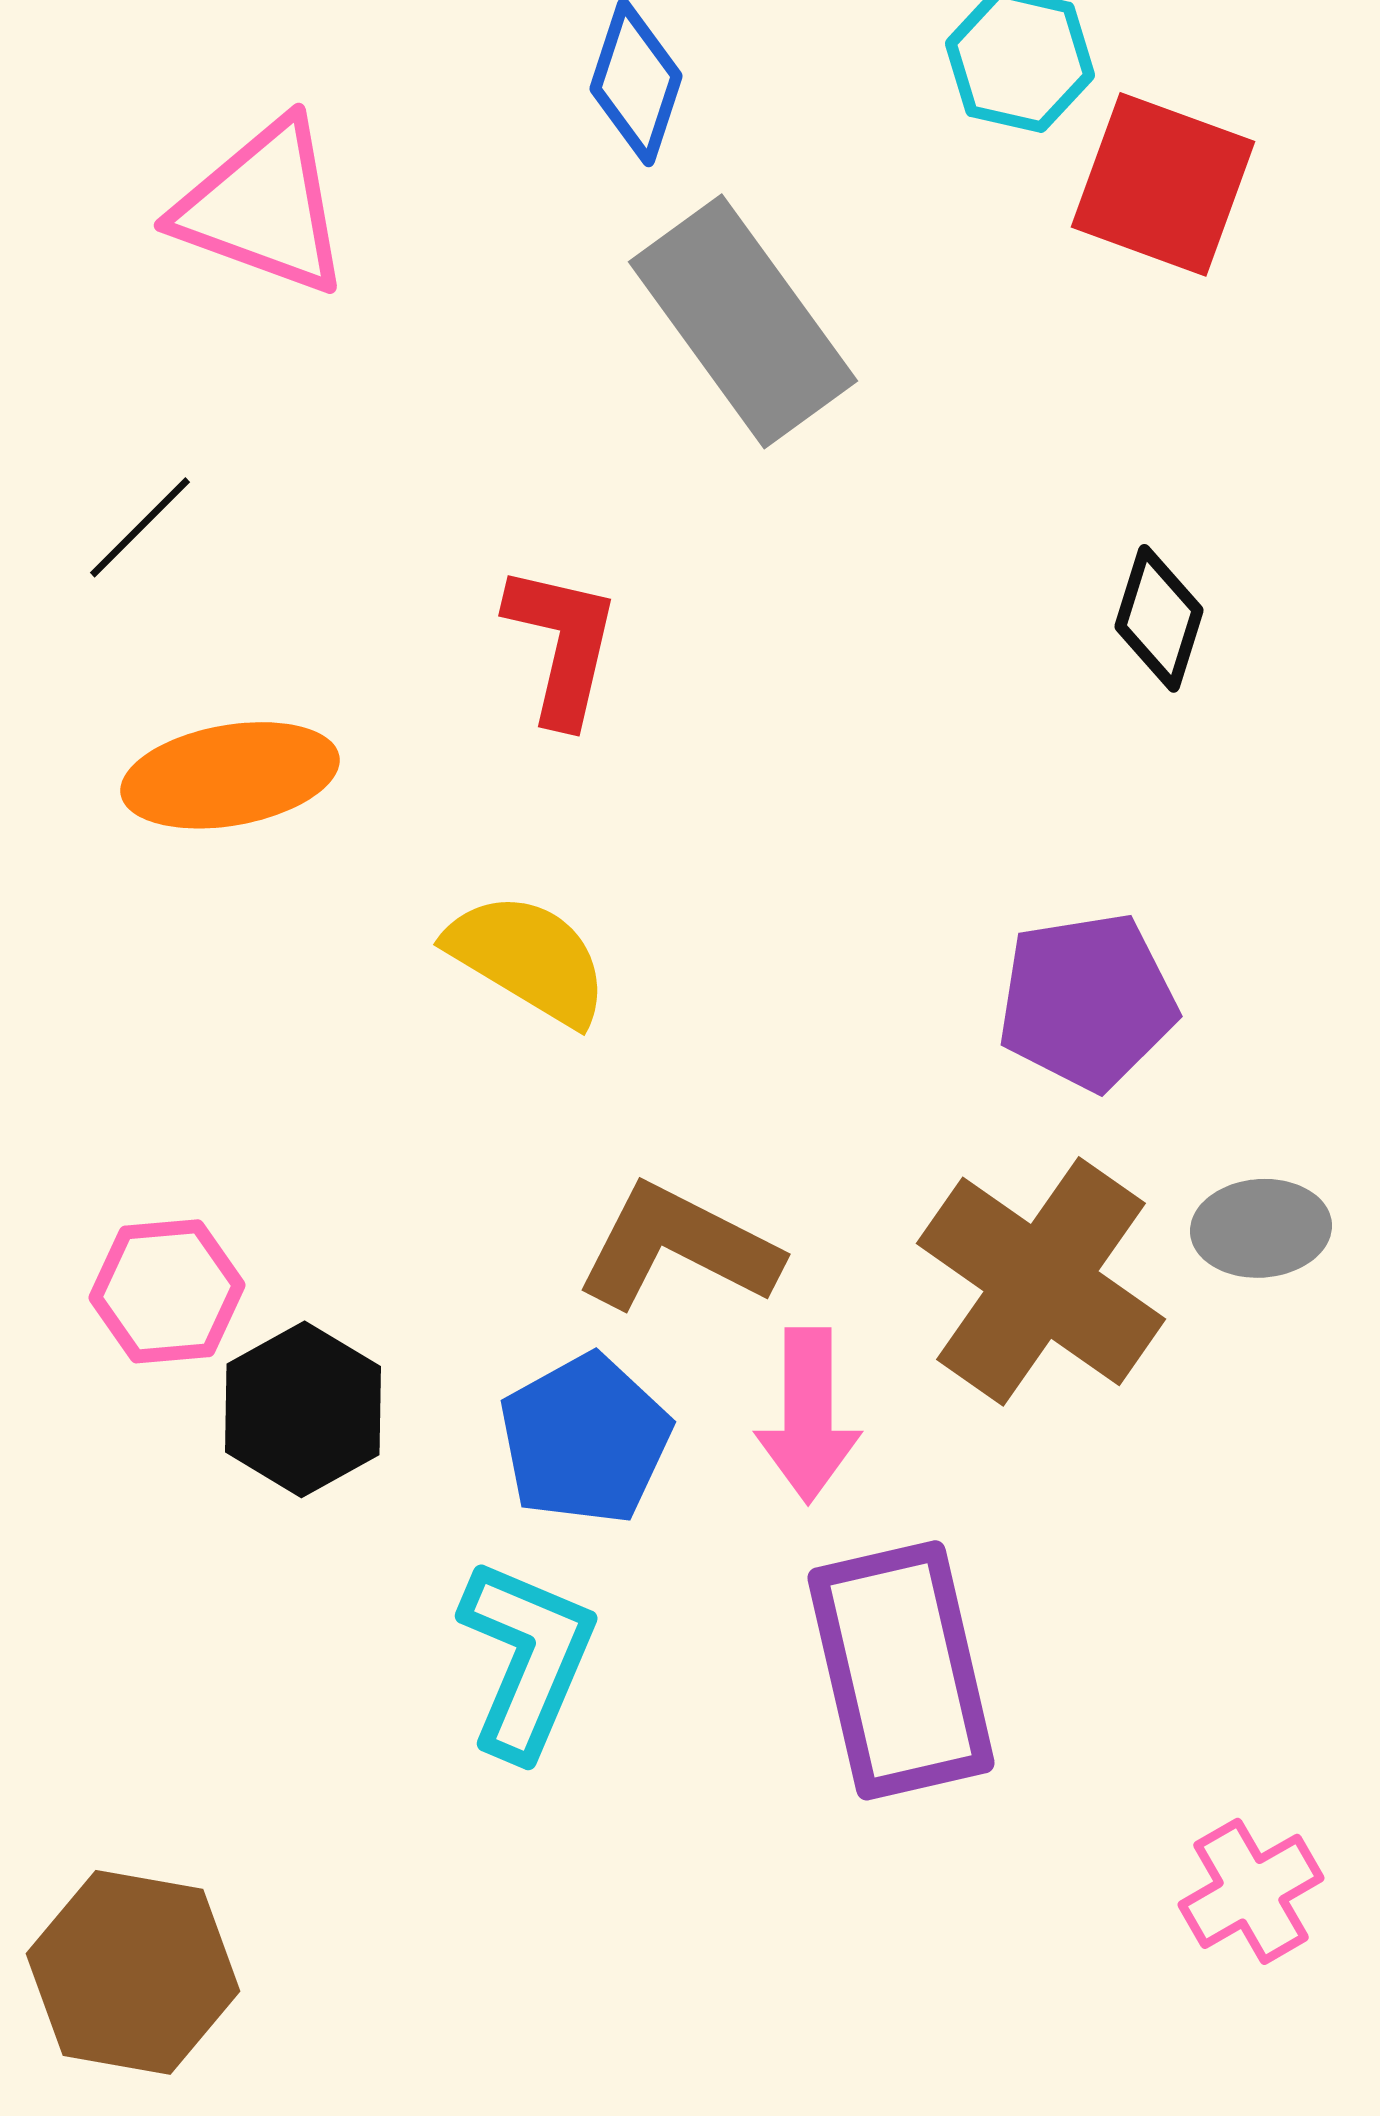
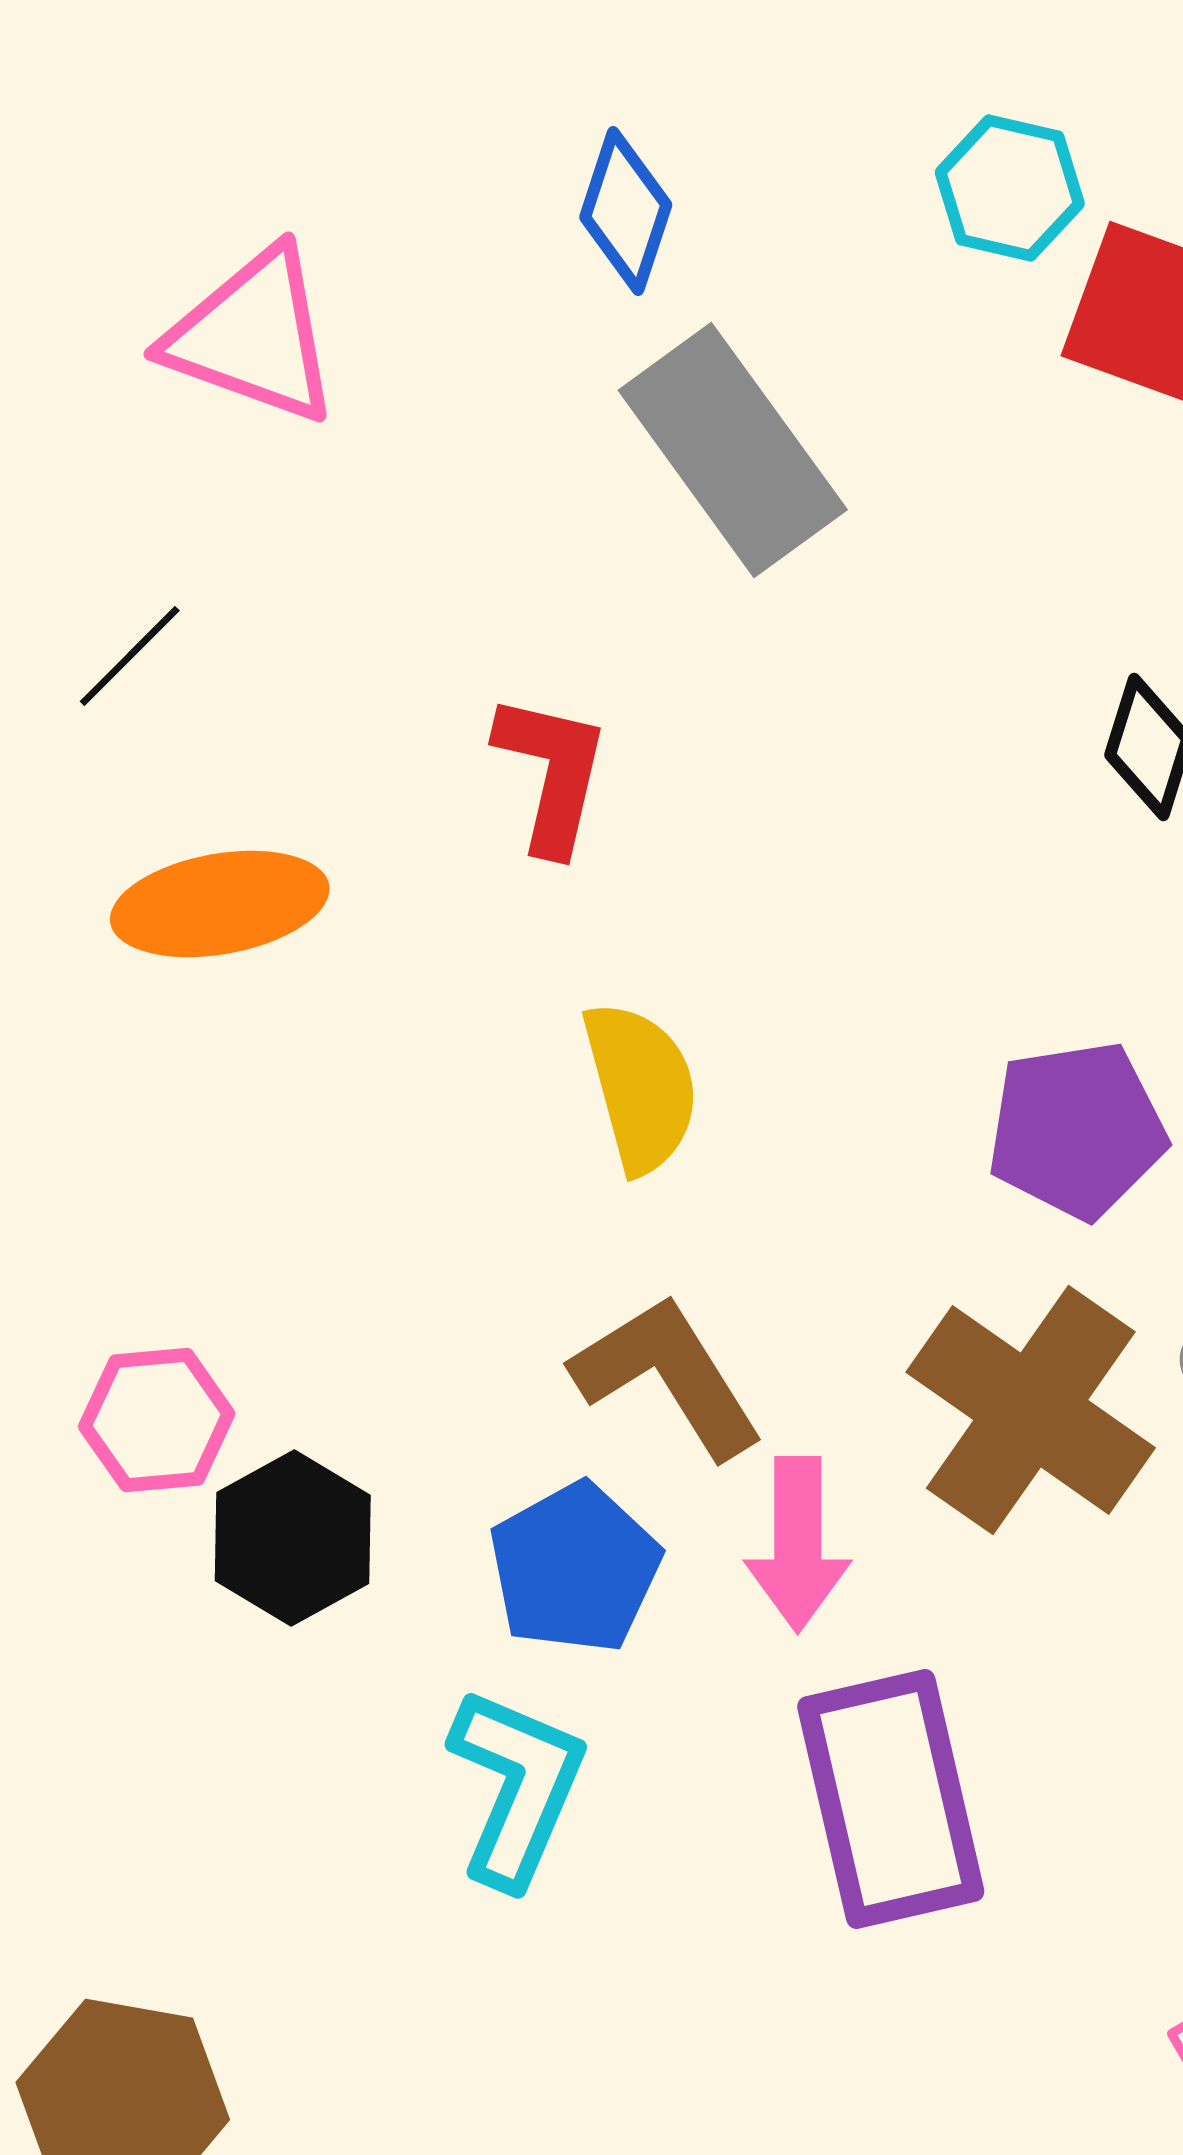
yellow semicircle: (528, 958) -> (641, 1087), moved, turned 44
brown L-shape: (678, 1247) -> (668, 1376), turned 31

